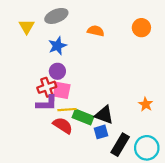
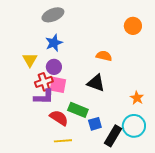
yellow triangle: (27, 27) -> (30, 60), moved
orange semicircle: (96, 31) -> (104, 56), moved
yellow line: (67, 110) -> (63, 141), moved
black triangle: (104, 115) -> (96, 83), moved
cyan circle: (147, 148) -> (134, 126), moved

